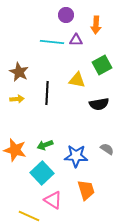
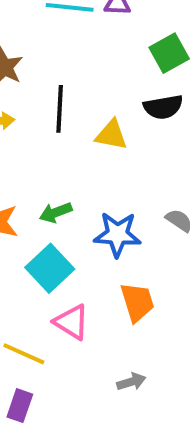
yellow triangle: (77, 80) -> (111, 135), moved
black semicircle: (99, 104) -> (163, 107), moved

